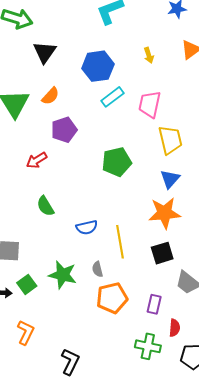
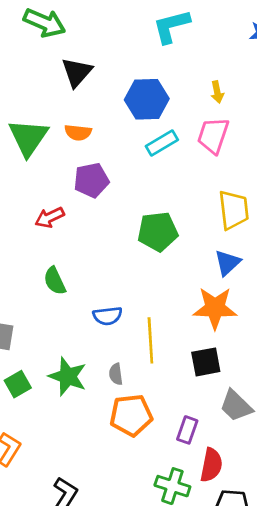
orange semicircle: (50, 96) -> (78, 133), turned 48
pink trapezoid: (150, 104) -> (213, 135), moved
red semicircle: (175, 328) -> (211, 465), size x1.4

